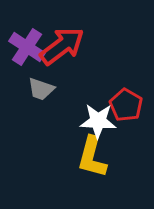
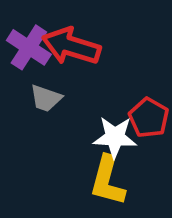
red arrow: (62, 46) -> (71, 46), turned -126

